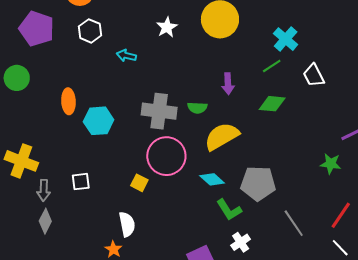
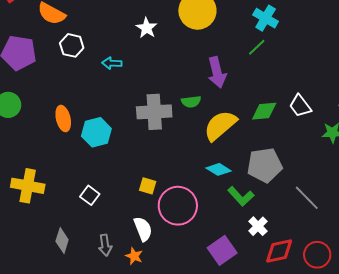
white trapezoid: (314, 75) -> (300, 106), moved
purple arrow: (228, 84) -> (217, 72), size x1.4
green diamond: (272, 104) -> (264, 111), moved
pink circle: (166, 156) -> (178, 206), moved
white square: (81, 182) -> (90, 195), turned -36
gray arrow: (44, 190) -> (105, 245), moved

